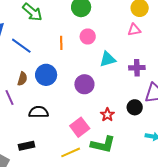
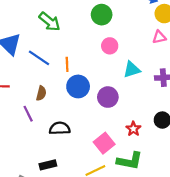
orange line: (61, 43) -> (67, 64), moved
blue circle: (46, 75) -> (78, 86), moved

